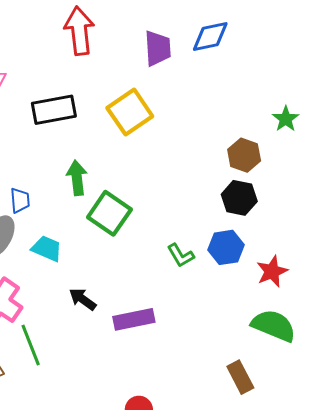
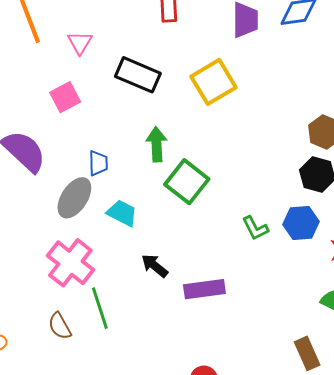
black rectangle: (54, 110) -> (138, 75), turned 30

